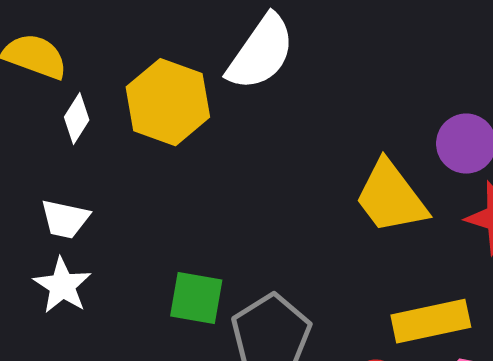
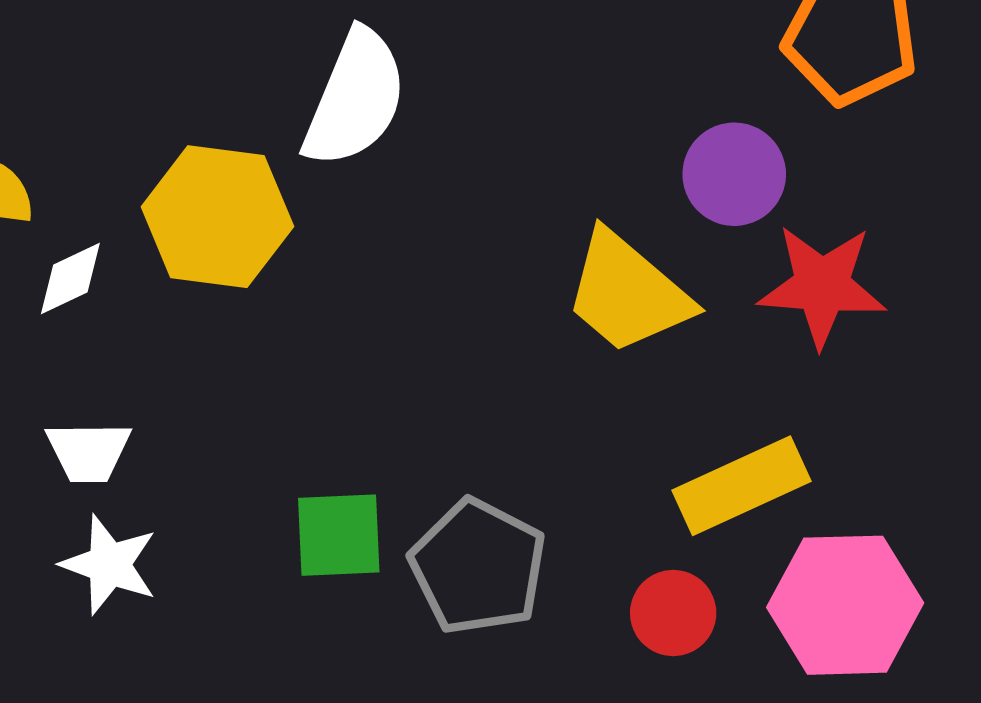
white diamond: (77, 118) -> (70, 278), turned 45

